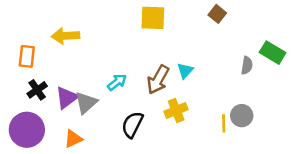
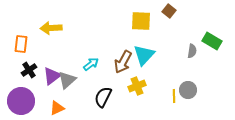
yellow square: (153, 18) -> (141, 21), moved
cyan triangle: (185, 71) -> (144, 55), size x1.6

